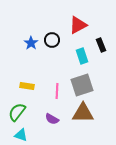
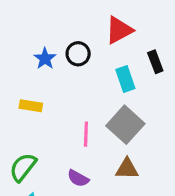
gray square: (82, 85) -> (125, 125), turned -30
yellow rectangle: (27, 86) -> (31, 106), moved
brown triangle: (83, 113) -> (127, 169), size x0.7

